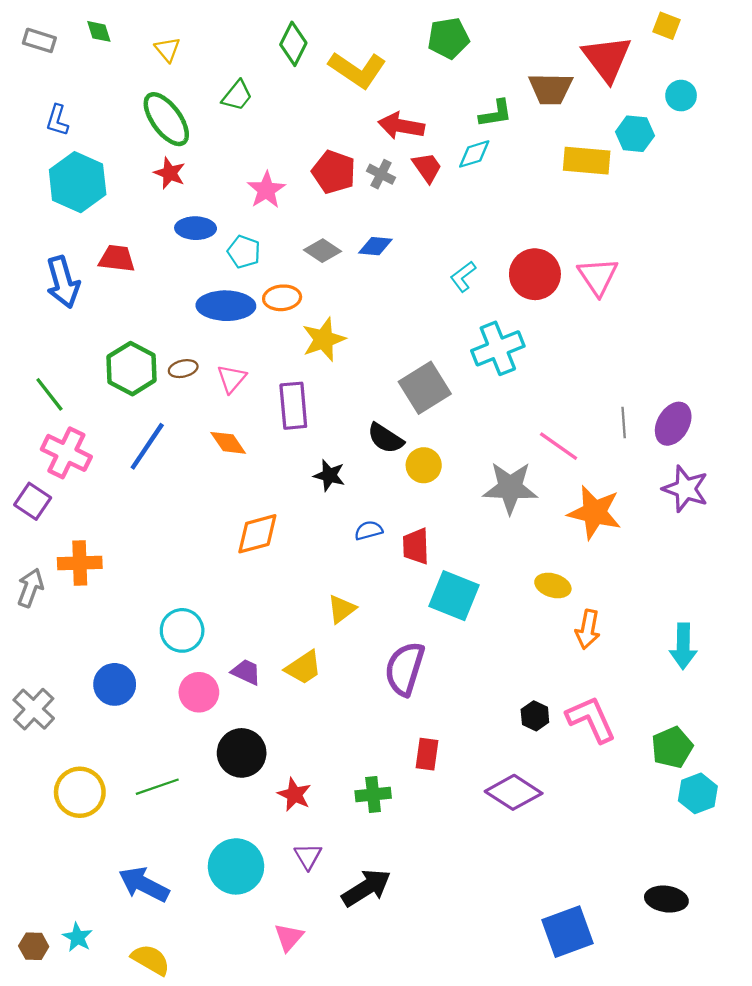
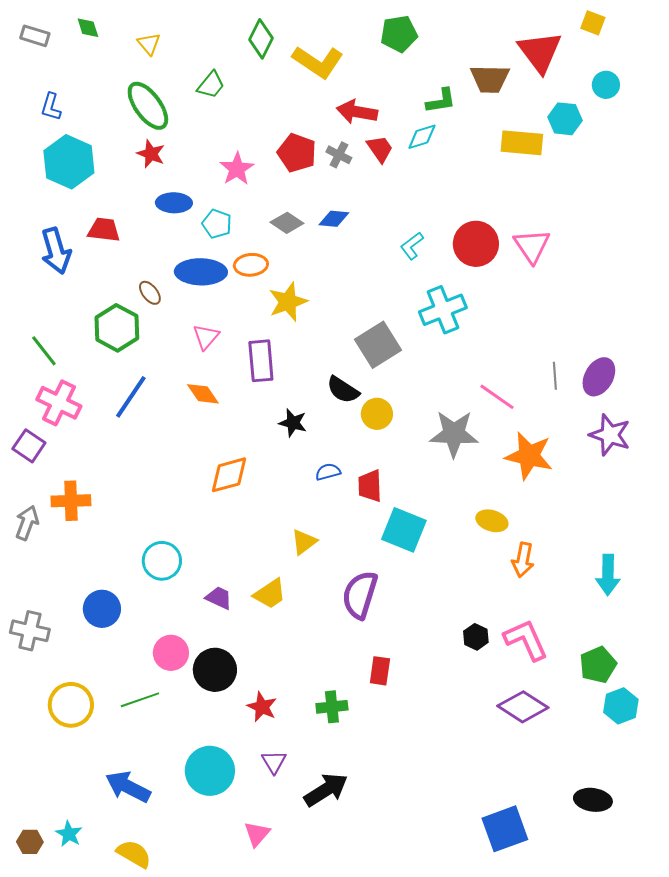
brown ellipse: (183, 369) -> (150, 293), moved, turned 65
pink circle: (199, 692) -> (171, 653), moved
gray cross: (34, 709) -> (30, 631), turned -30
purple diamond: (514, 792) -> (523, 707), moved

